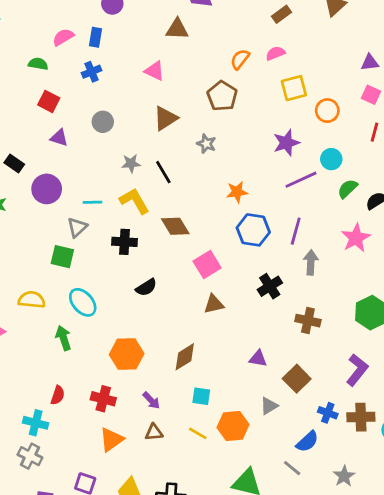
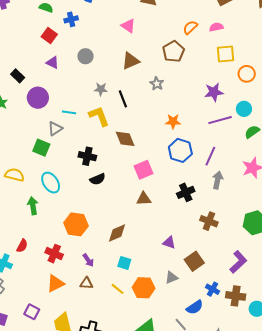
blue cross: (92, 72) -> (71, 19), moved
black cross: (125, 242) -> (87, 156), moved

